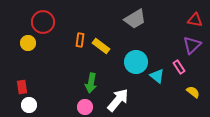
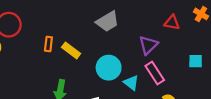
purple triangle: (192, 45) -> (148, 45), moved
pink rectangle: (179, 67) -> (155, 73), size x1.5

